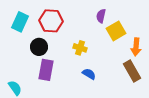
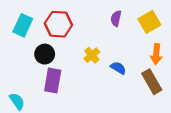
yellow square: (116, 31) -> (149, 22), moved
yellow cross: (80, 48) -> (92, 55), turned 32
blue semicircle: (89, 74) -> (118, 68), moved

